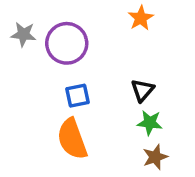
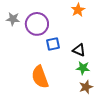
black triangle: (143, 90) -> (79, 50), turned -48
blue square: (78, 96) -> (53, 44), moved

